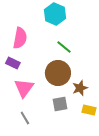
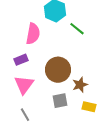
pink semicircle: (20, 38) -> (33, 34), moved
green line: (64, 47) -> (77, 29), moved
purple rectangle: (13, 63) -> (21, 60), moved, turned -48

